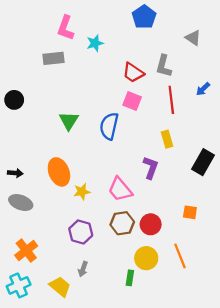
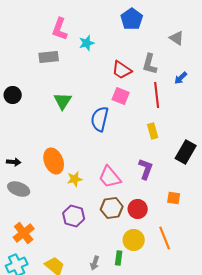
blue arrow: (203, 89) -> (181, 78), moved
green triangle: (69, 121) -> (63, 101), moved
purple L-shape: (151, 168) -> (146, 169), moved
gray arrow: (83, 269) -> (95, 263), moved

